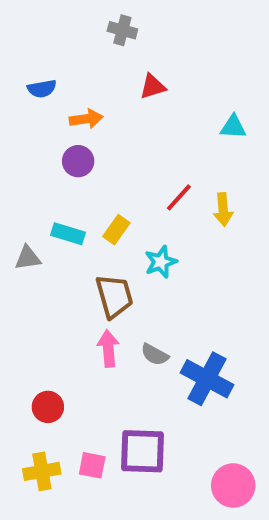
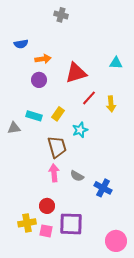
red triangle: (153, 87) -> (76, 73), moved, size x1.6
blue cross: (207, 379) -> (103, 188), size x0.7
red circle: (48, 407) -> (47, 206), moved
yellow cross: (42, 471) -> (27, 223), moved

